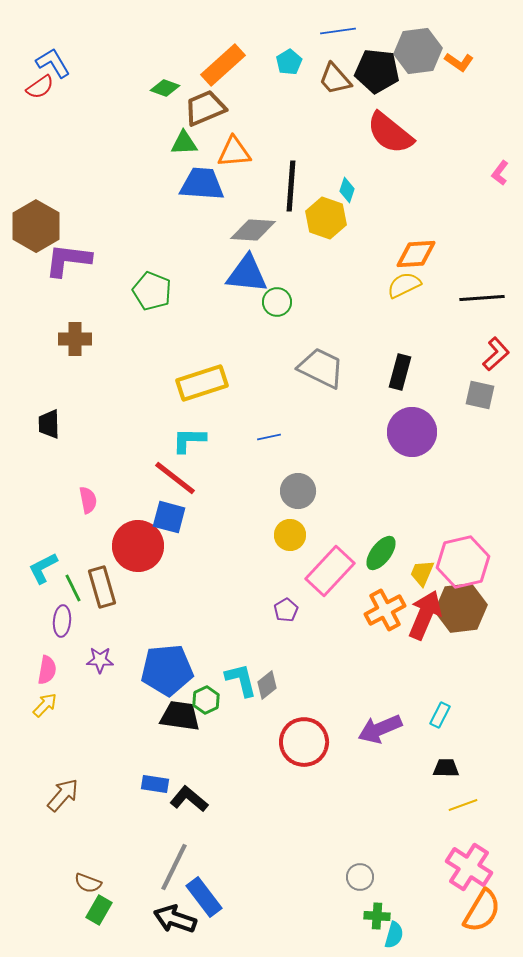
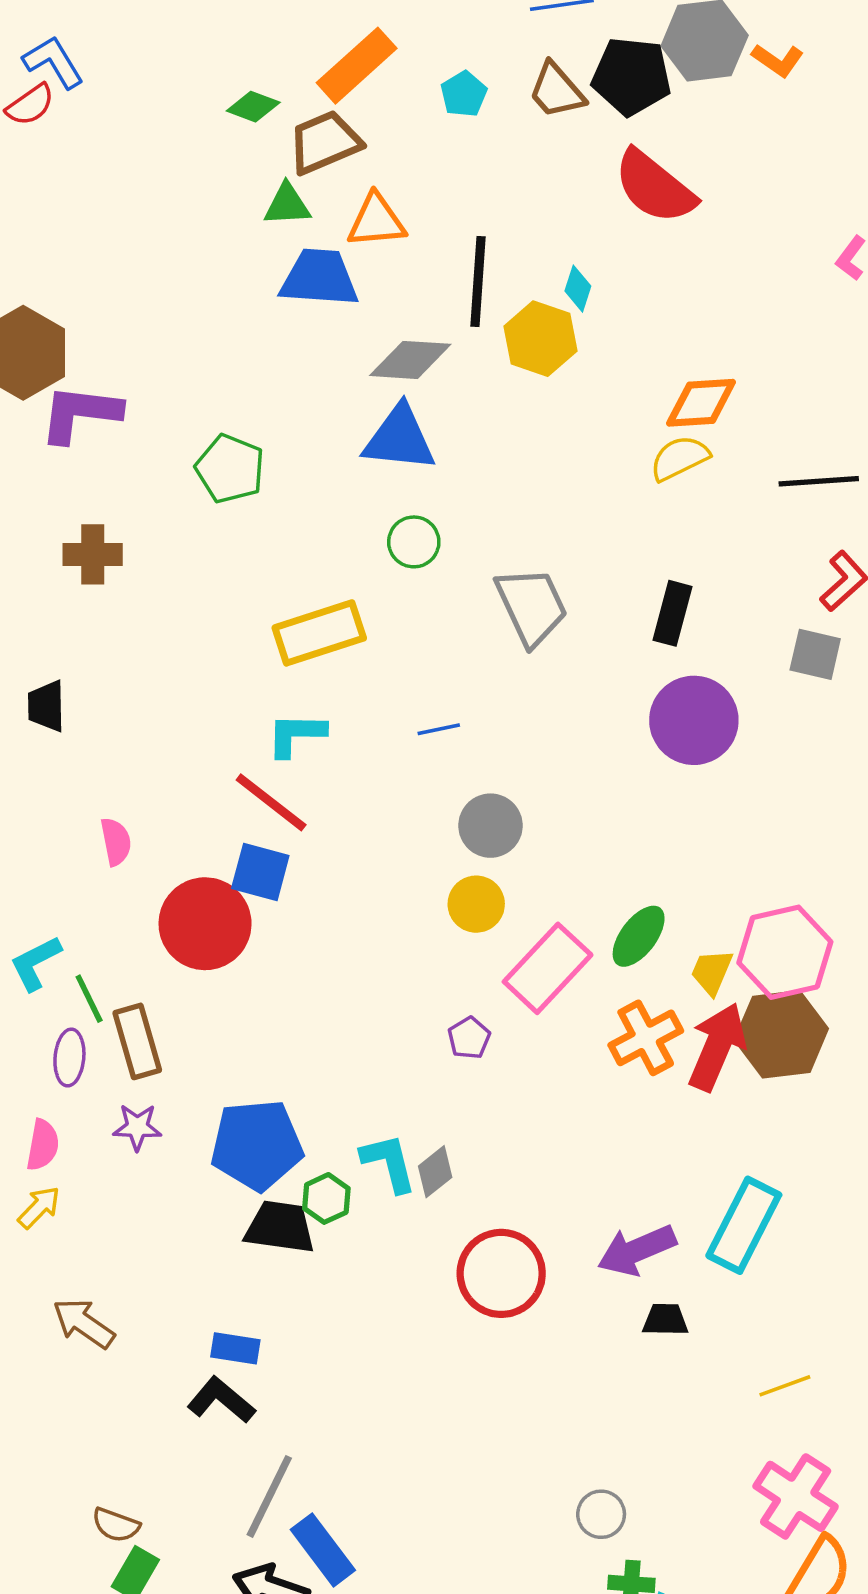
cyan pentagon: (289, 62) -> (464, 94), moved
green circle: (277, 302) -> (414, 542), moved
gray trapezoid: (321, 368) -> (532, 606), turned 39
brown rectangle: (102, 587) -> (137, 1041), moved
cyan rectangle: (440, 715) -> (744, 1225), size x2.0
black trapezoid: (446, 768) -> (665, 1320), moved
brown arrow: (63, 795) -> (84, 1323), moved, turned -96
black L-shape: (189, 799) -> (221, 1400), moved

